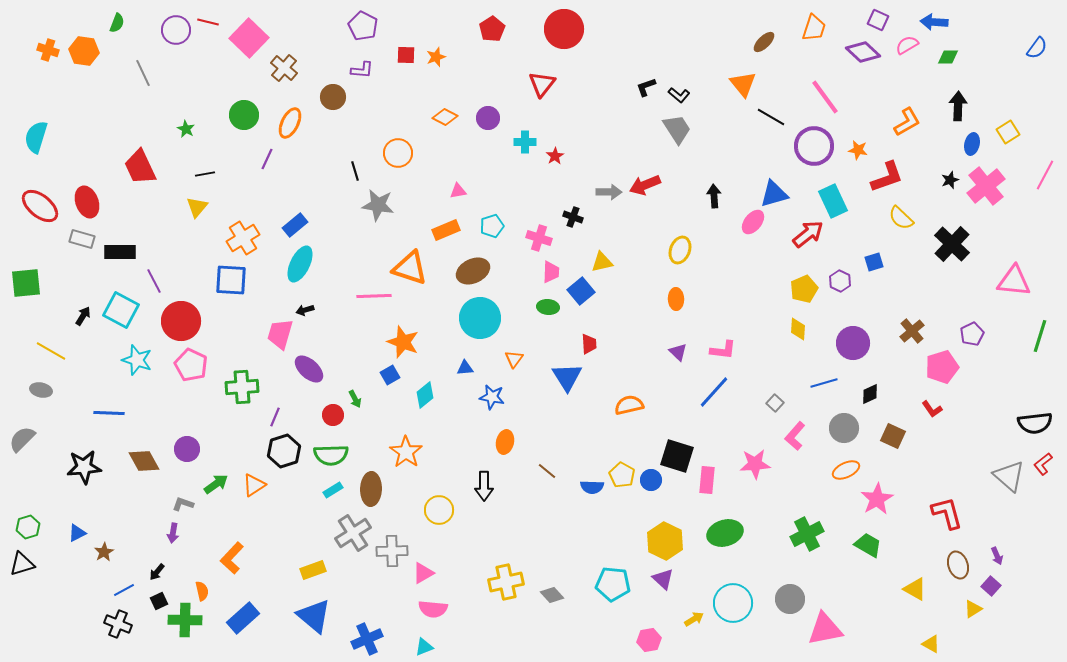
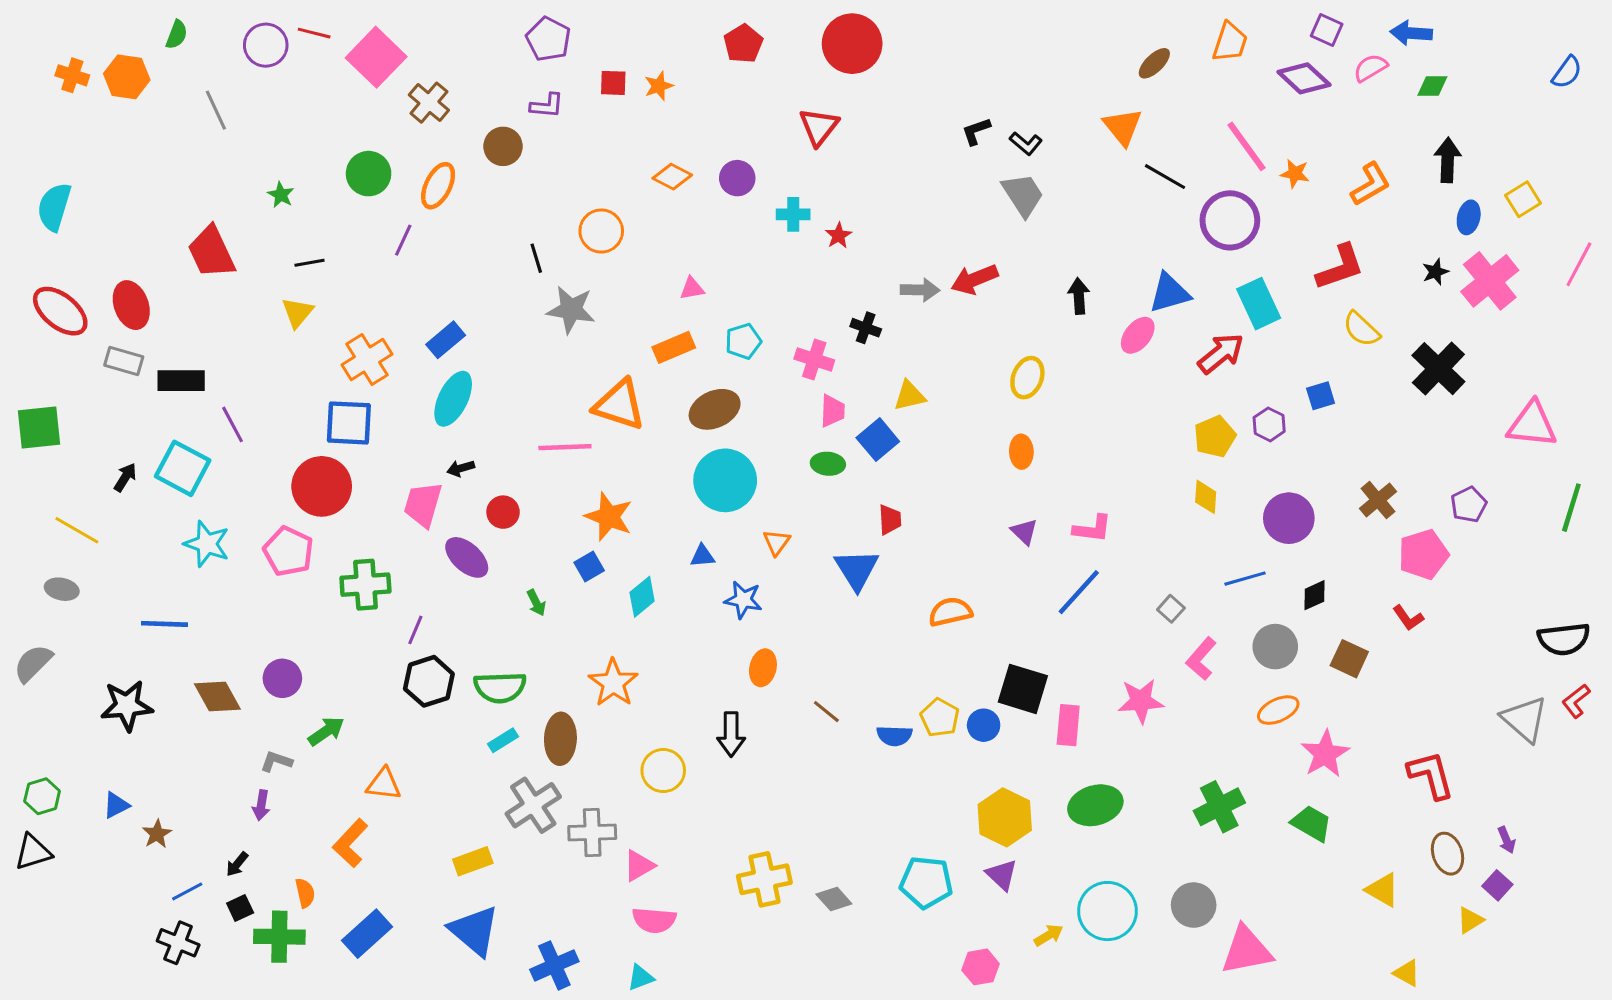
orange star: (858, 150) -> (1295, 174), moved
red circle: (181, 321) -> (322, 486), moved
red circle: (333, 415) -> (503, 512), moved
orange triangle: (254, 485) -> (384, 784), moved, turned 40

